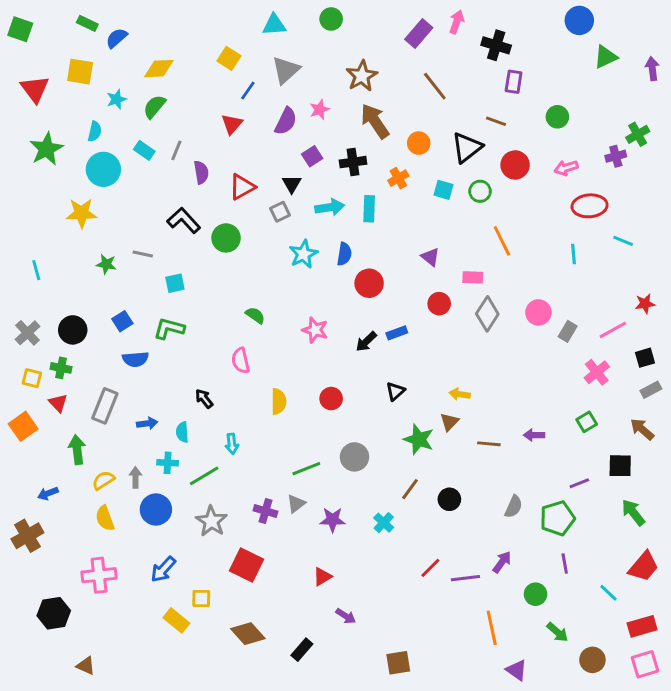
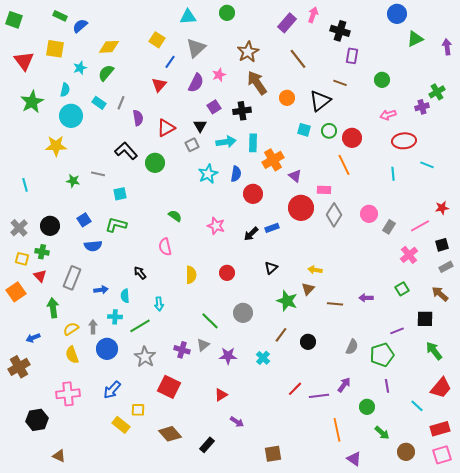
red circle: (515, 165) -> (352, 138), moved
orange cross: (398, 178) -> (273, 160), moved, size x1.5
red circle: (439, 304) -> (301, 208), size x1.6
green line: (306, 469) -> (210, 321), turned 66

